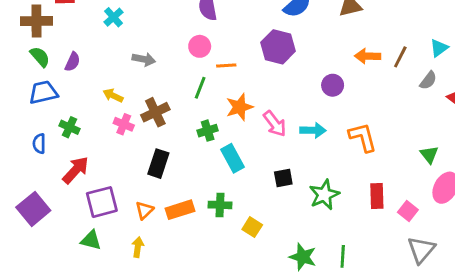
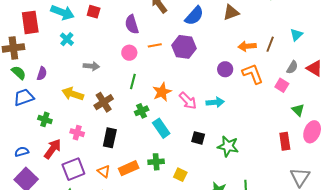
orange line: (226, 66) -> (155, 45), moved
gray semicircle: (428, 80) -> (292, 67), moved
yellow arrow: (113, 96) -> (73, 94), size x1.5
pink cross: (124, 124) -> (77, 133), moved
orange L-shape: (363, 137) -> (253, 74), moved
blue semicircle: (39, 144) -> (22, 152), moved, turned 80
black square: (283, 178) -> (198, 138), turned 32
green star: (324, 195) -> (228, 146), turned -30
red rectangle: (377, 196) -> (285, 141), moved
orange triangle: (144, 210) -> (104, 171), turned -32
pink square: (408, 211) -> (282, 85), moved

